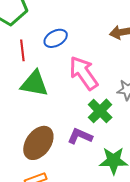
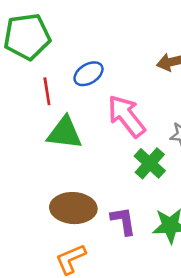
purple L-shape: (80, 136) -> (123, 221), moved, turned 60
brown ellipse: (38, 143) -> (73, 208), turned 60

